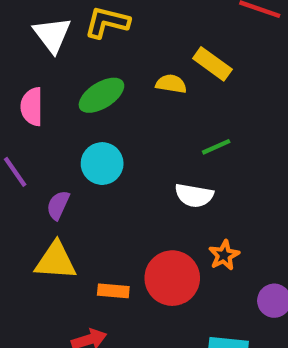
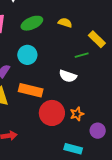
yellow rectangle: (212, 64) -> (97, 39), moved
orange star: (224, 255) -> (77, 114), moved
orange rectangle: (113, 291) -> (31, 90), moved, size x1.6

